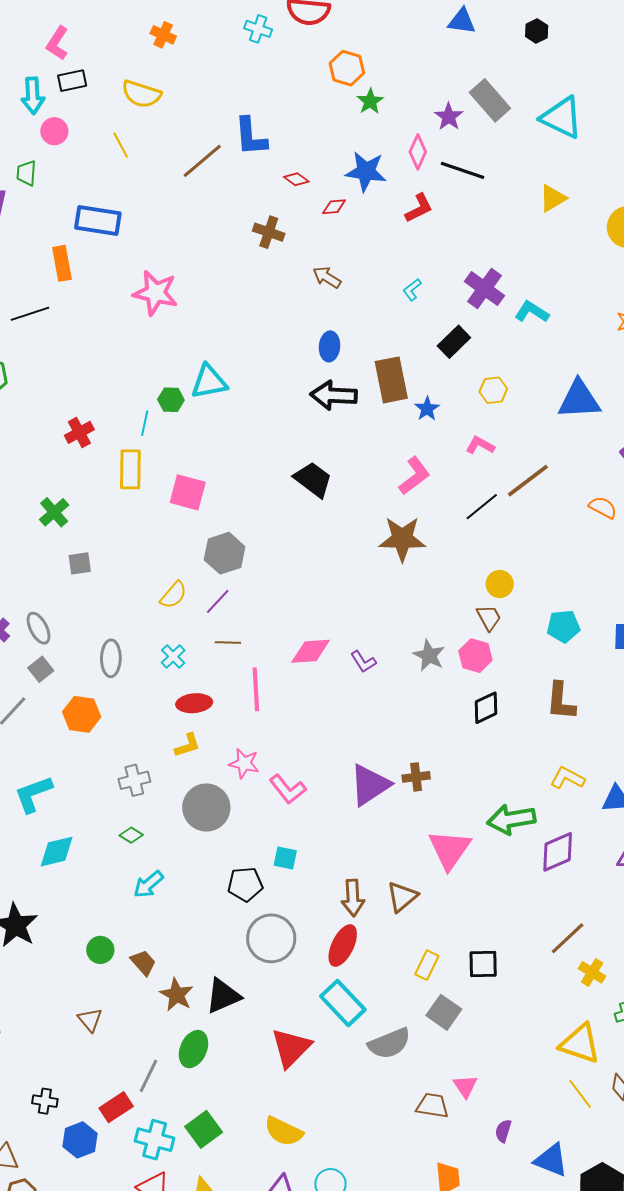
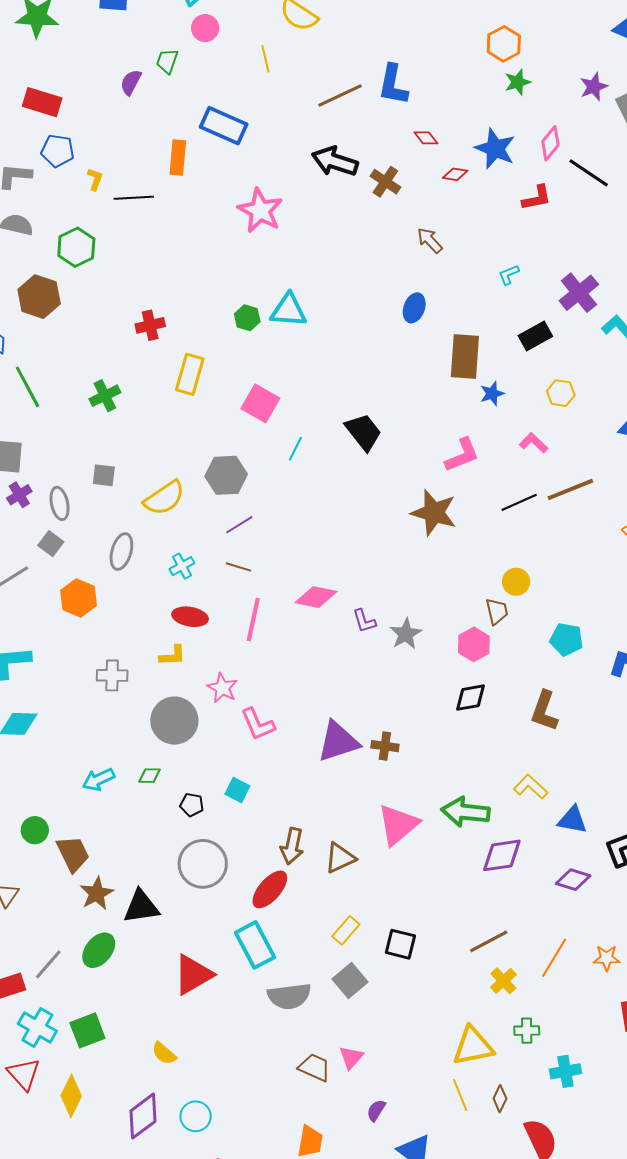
purple star: (449, 117) -> (594, 87), moved
black arrow: (334, 395) -> (335, 161), moved
cyan line: (145, 423) -> (295, 449), moved
pink square: (188, 492) -> (260, 403), moved
gray hexagon: (225, 553) -> (226, 475), moved
gray square: (80, 563) -> (104, 475), moved
yellow semicircle: (173, 595) -> (164, 498), moved, size x1.4
gray star: (429, 655) -> (406, 634), moved
gray square: (41, 669) -> (51, 544), turned -30
green diamond: (131, 835) -> (150, 776), moved, turned -45
black pentagon: (245, 884) -> (192, 805), size x0.7
brown trapezoid: (143, 963) -> (73, 854), size x1.4
yellow triangle: (580, 1044) -> (473, 1046), turned -45
yellow semicircle: (284, 1131) -> (164, 1053), size x0.7

